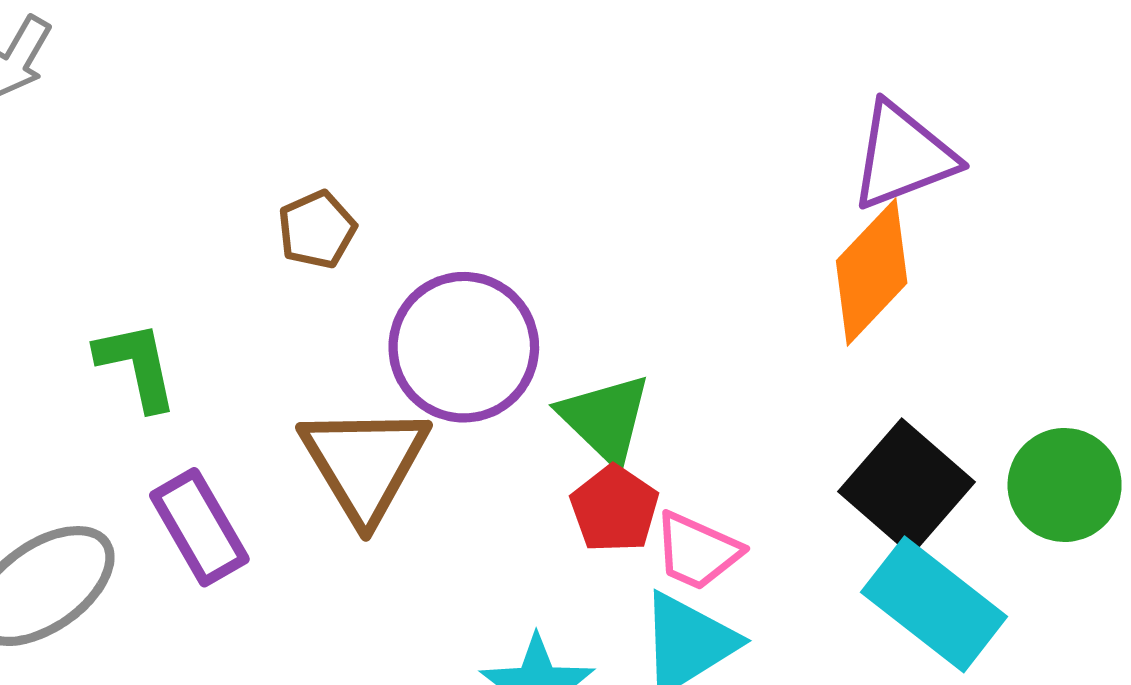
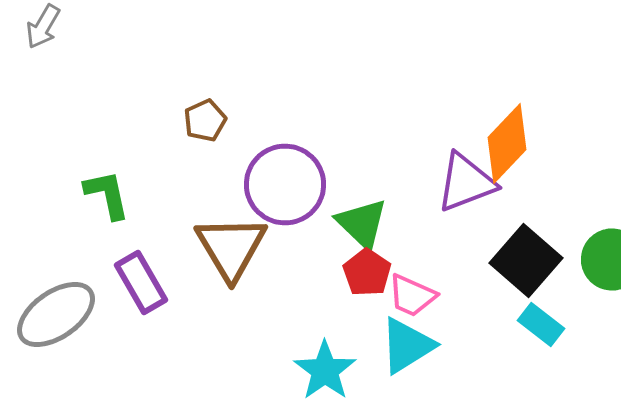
purple triangle: (903, 156) -> (466, 182), moved
cyan rectangle: (934, 604) -> (541, 324), size x0.6

